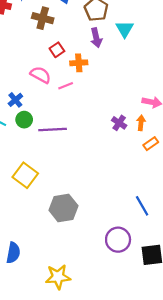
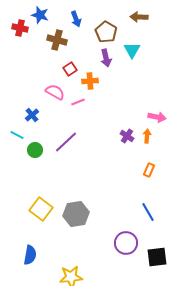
green circle: (24, 120) -> (35, 150), moved
purple line: (53, 129) -> (66, 142), turned -40
orange rectangle: (151, 144) -> (149, 170), moved, turned -32
yellow square: (25, 175) -> (41, 209), moved

